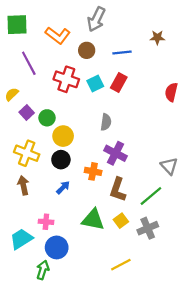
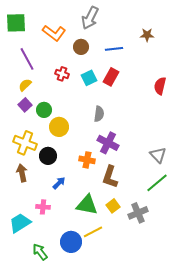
red cross: (66, 79) -> (62, 74), size x0.6
yellow semicircle: (12, 94) -> (25, 85), moved
black circle: (61, 160) -> (48, 156), moved
blue arrow: (63, 187) -> (59, 183), moved
green line: (151, 196) -> (157, 183), moved
blue circle: (57, 247) -> (71, 242), moved
yellow line: (121, 265) -> (93, 232), moved
green arrow: (43, 270) -> (40, 252), turned -54

